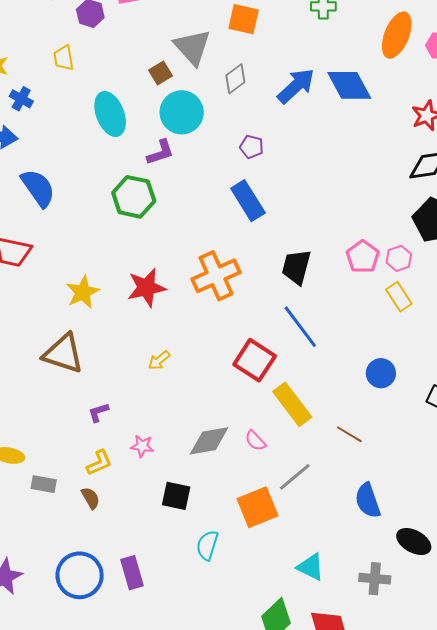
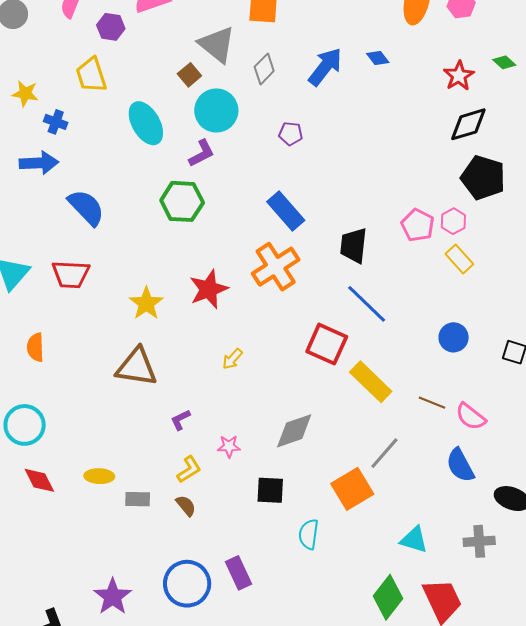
yellow trapezoid: (64, 58) -> (91, 75), size x1.4
blue diamond: (349, 85) -> (378, 58), size x0.5
blue rectangle: (248, 201) -> (286, 211), moved
pink semicircle: (255, 441) -> (471, 417), moved, size x1.4

